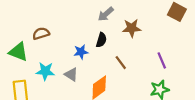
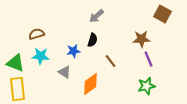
brown star: (132, 28) -> (142, 39), moved
green triangle: (18, 52) -> (16, 63), moved
cyan star: (45, 71) -> (40, 56), moved

